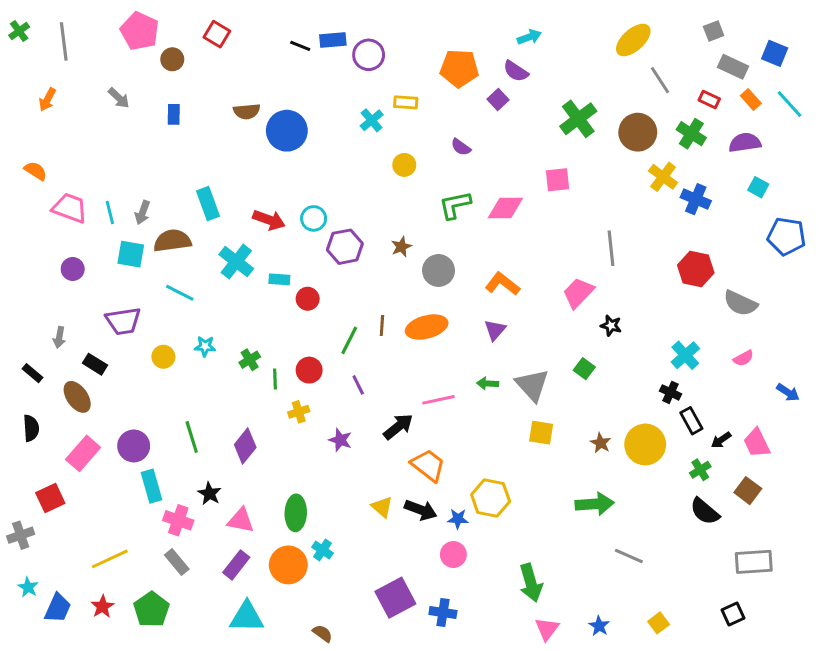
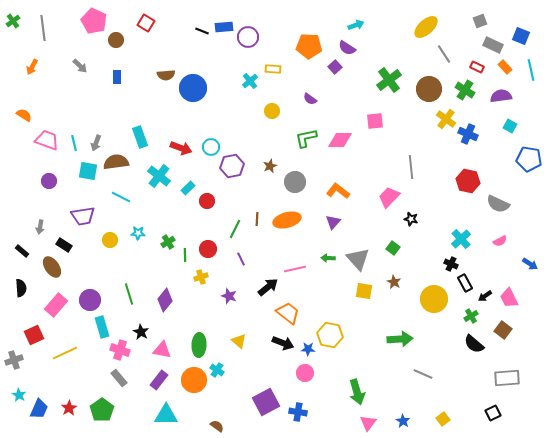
cyan line: (789, 104) -> (531, 70), turned 30
cyan rectangle: (279, 279) -> (188, 188), turned -48
brown star: (601, 443) -> (394, 282), moved
yellow triangle: (382, 507) -> (239, 341), moved
yellow line: (110, 559) -> (65, 353), moved

